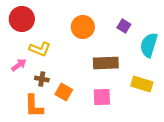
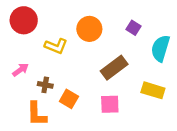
yellow L-shape: (40, 49) -> (56, 46), moved
brown rectangle: (106, 63) -> (114, 68), turned -35

